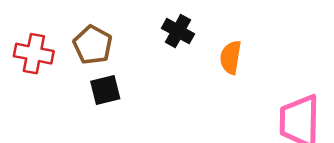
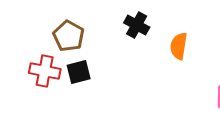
red cross: (34, 54) -> (45, 71), moved

